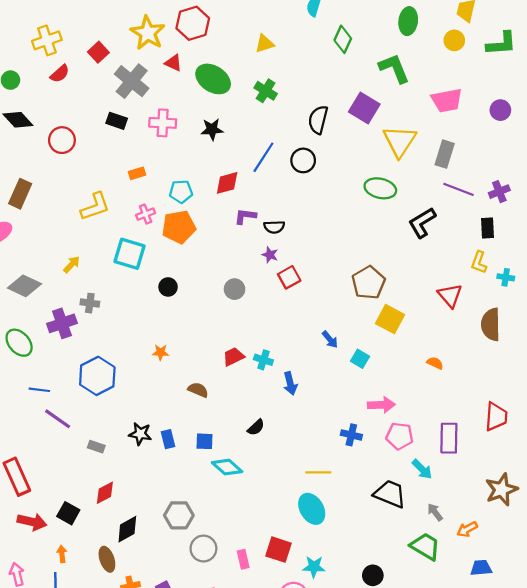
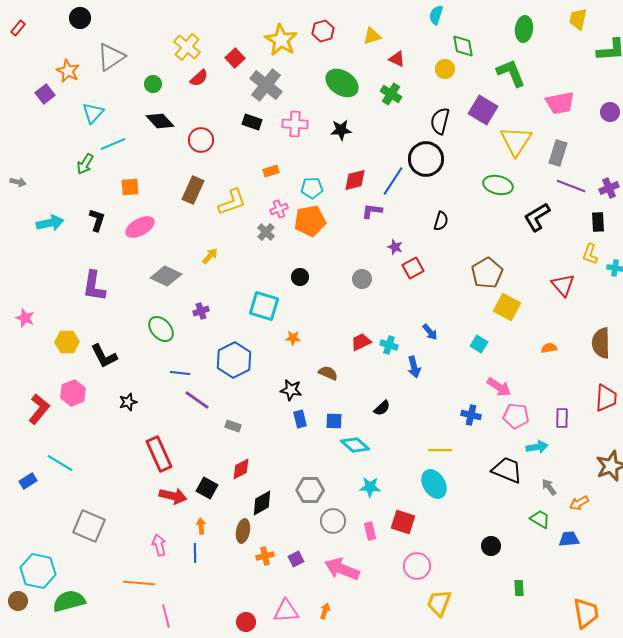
red hexagon: (193, 23) -> (323, 31), size x0.7
green diamond: (343, 39) -> (463, 46), turned -35
yellow cross: (47, 40) -> (187, 47), turned -32
yellow circle: (454, 40) -> (445, 69), moved
yellow triangle: (265, 44) -> (372, 36), moved
red triangle: (173, 63) -> (397, 59), moved
blue line: (263, 157) -> (393, 181), moved
black circle: (303, 160) -> (426, 159), size x1.5
brown rectangle: (20, 194) -> (193, 190), moved
black semicircle: (274, 227) -> (441, 221), moved, turned -72
cyan square: (129, 254) -> (264, 306), moved
gray cross: (90, 303) -> (266, 232), moved, turned 36
purple cross: (62, 323) -> (201, 311), size x0.6
brown semicircle: (491, 324) -> (601, 343), moved
blue arrow: (330, 339) -> (430, 332), moved
orange semicircle: (435, 363) -> (549, 348), turned -35
pink arrow: (381, 405) -> (499, 387), turned 35
black star: (140, 434) -> (291, 390), moved
purple rectangle: (449, 438) -> (562, 418), size x0.7
cyan arrow: (422, 469) -> (537, 447), turned -55
green trapezoid: (425, 546) -> (540, 519), size x0.7
brown ellipse: (107, 559) -> (243, 531), turned 30
cyan star: (314, 567) -> (370, 487), moved
blue trapezoid: (481, 568) -> (569, 539), moved

